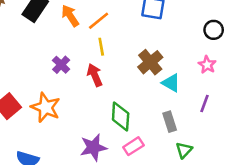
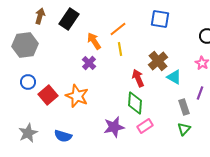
orange arrow: (70, 16) -> (94, 41), moved
red arrow: (95, 75) -> (138, 78), moved
gray rectangle: (170, 122) -> (184, 107), moved

